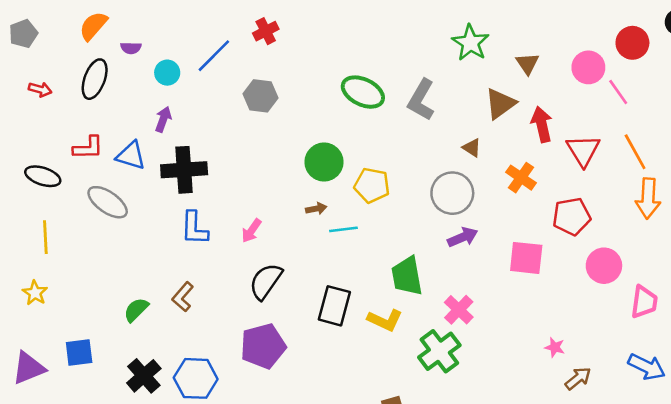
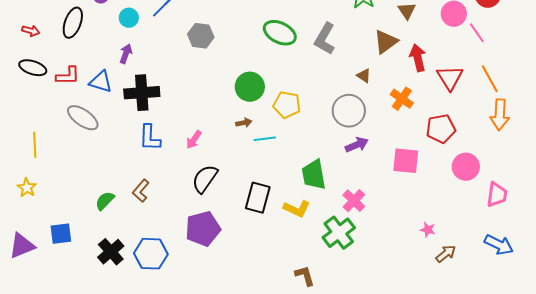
black ellipse: (43, 176) -> (33, 68), moved

